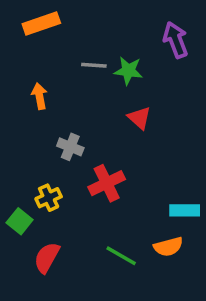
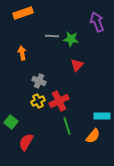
red triangle: (139, 118) -> (77, 65), turned 32
yellow cross: (49, 198) -> (38, 101), moved
orange semicircle: (168, 247) -> (93, 136), turned -35
green line: (121, 256) -> (67, 126), moved, turned 42

